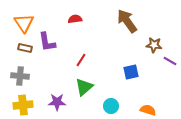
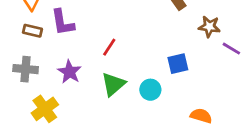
purple star: (57, 102) -> (69, 72), moved, turned 30
yellow cross: (23, 105) -> (45, 109), moved, turned -30
cyan circle: (111, 106) -> (150, 90), moved

